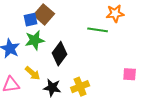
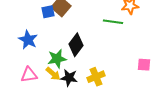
green star: (35, 40) -> (57, 59), moved
yellow arrow: (33, 73) -> (53, 74), moved

